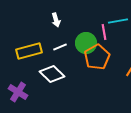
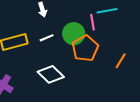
white diamond: (52, 74) -> (51, 74), moved

